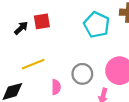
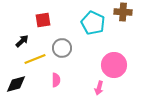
black arrow: (21, 28) -> (22, 41), moved
gray circle: (82, 74) -> (62, 48), moved

